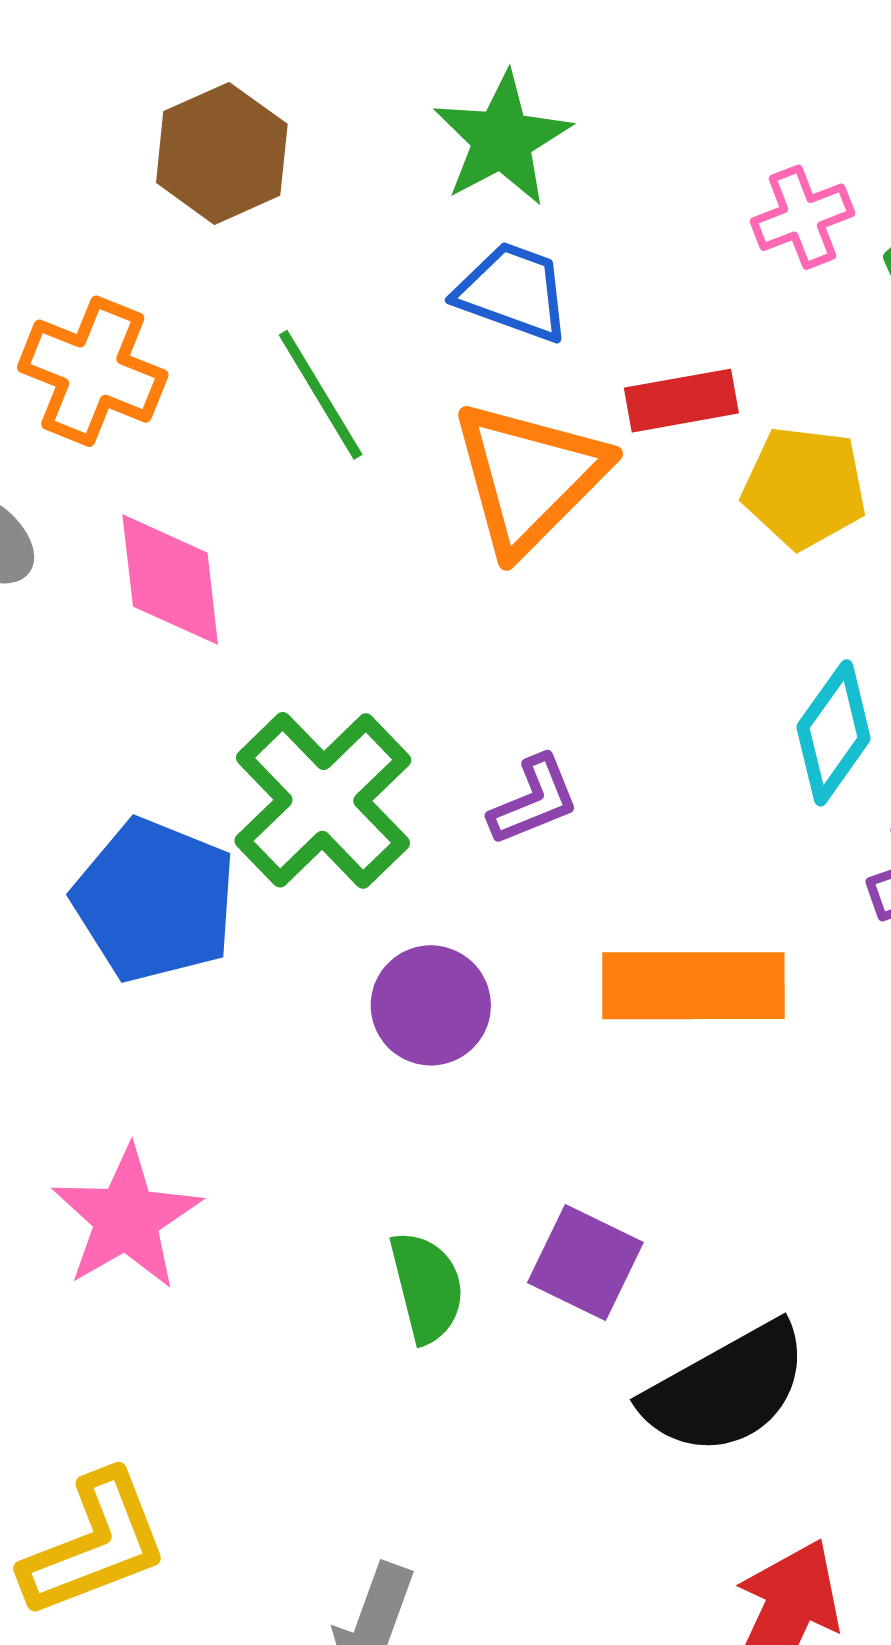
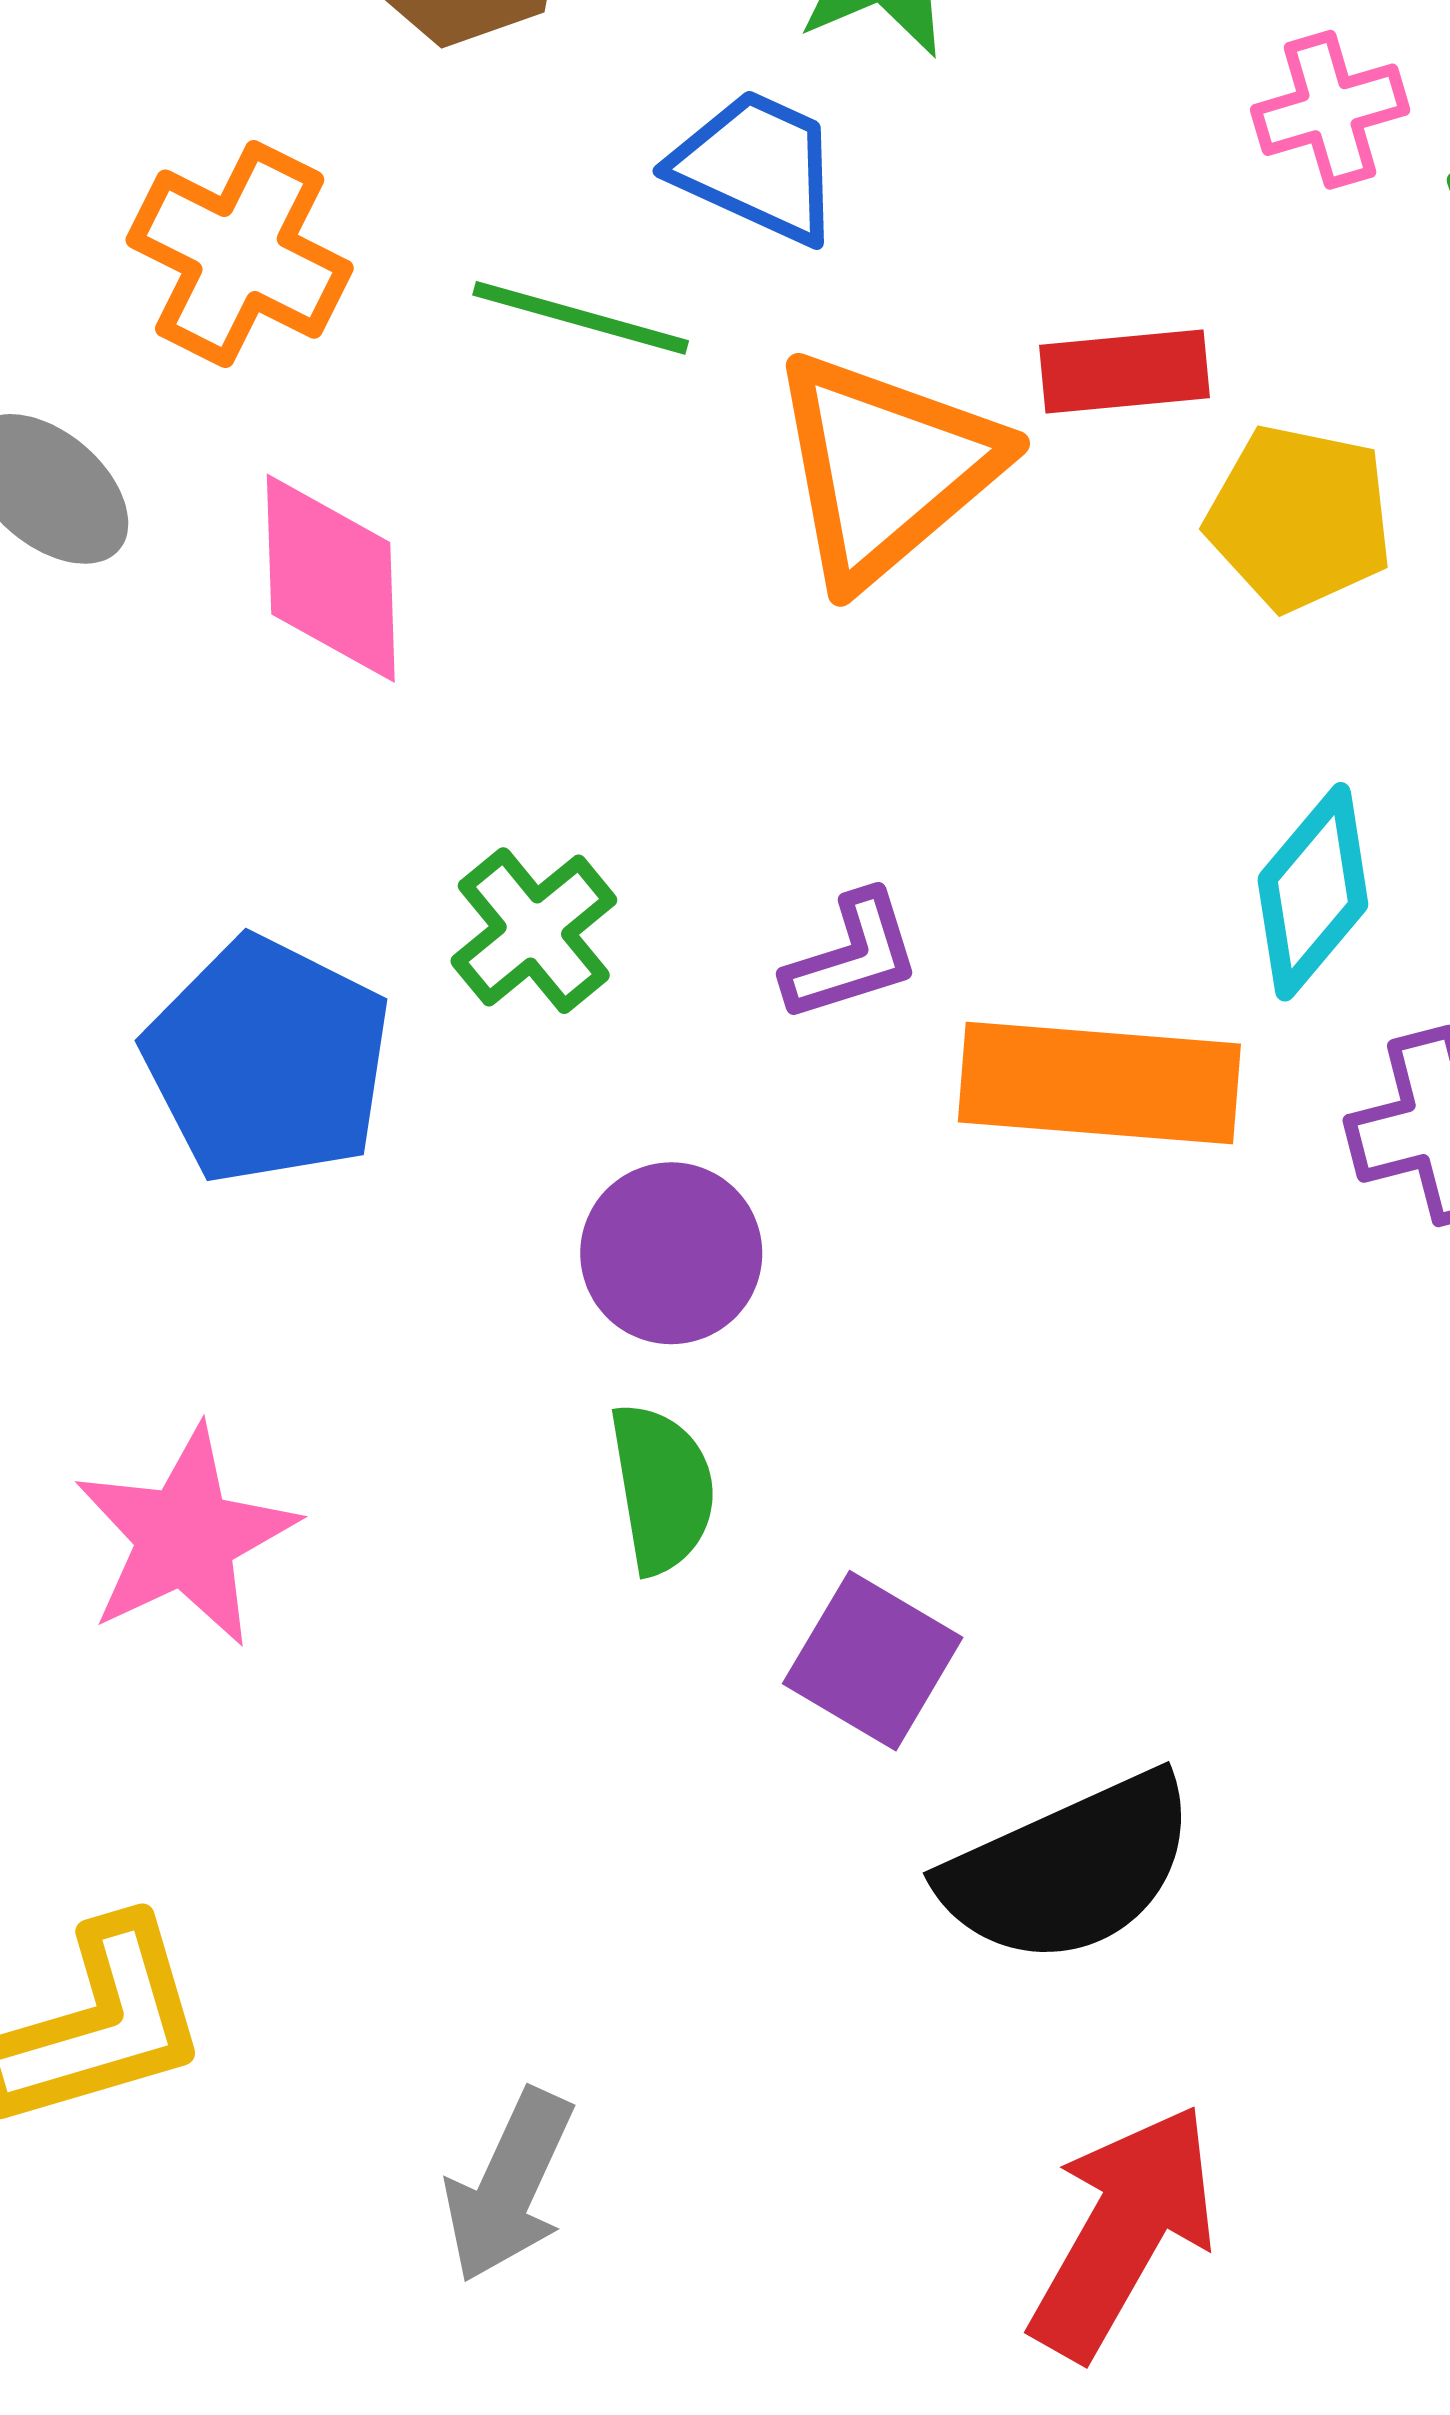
blue trapezoid: (513, 292) -> (757, 166), moved
green line: (321, 395) -> (581, 318), turned -48
green cross: (323, 800) -> (534, 931), size x0.6
orange rectangle: (693, 986) -> (1099, 1083), moved
green semicircle: (427, 1287) -> (662, 1488), moved

